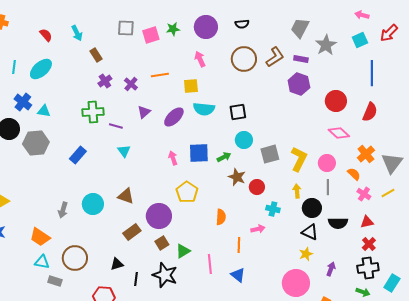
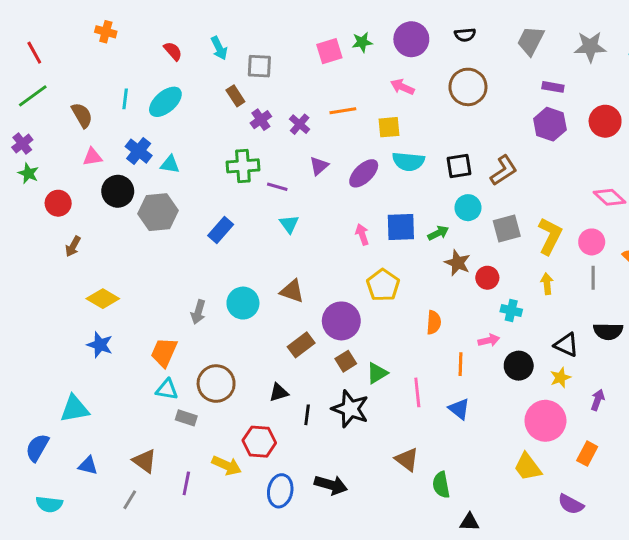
gray square: (126, 28) -> (259, 66), moved
gray trapezoid: (300, 28) -> (531, 41), moved
gray star: (326, 45) -> (590, 47), moved, turned 30
brown rectangle: (96, 55) -> (235, 96), moved
brown L-shape: (275, 57) -> (504, 170), moved
pink arrow: (200, 59) -> (402, 87), turned -42
red circle: (336, 101) -> (605, 121), moved
black circle: (312, 208) -> (519, 366), moved
orange trapezoid: (40, 237) -> (164, 352), turned 80

